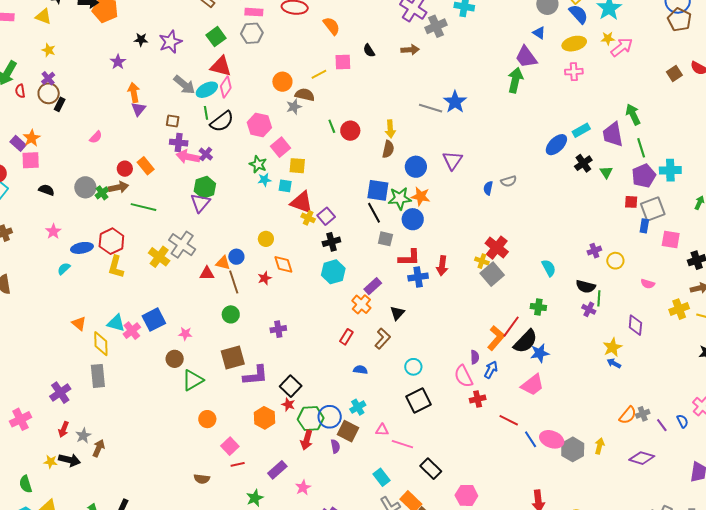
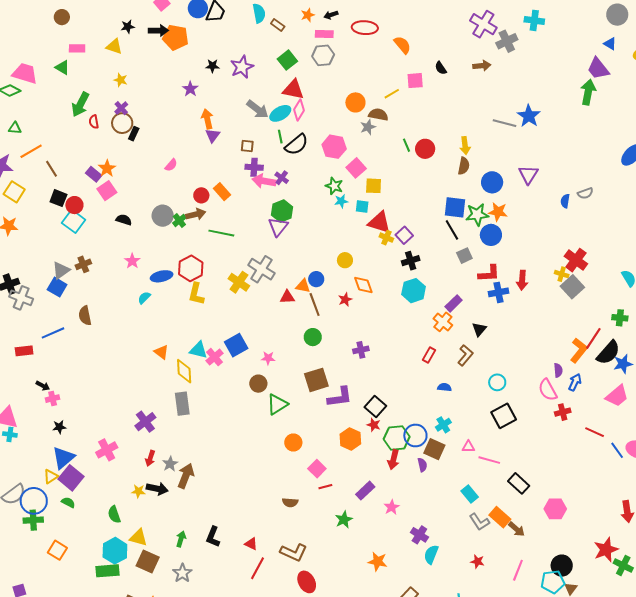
pink square: (31, 160) -> (107, 191), turned -30
gray square: (385, 239) -> (464, 256), turned -35
brown arrow: (99, 448) -> (186, 476), size x1.4

